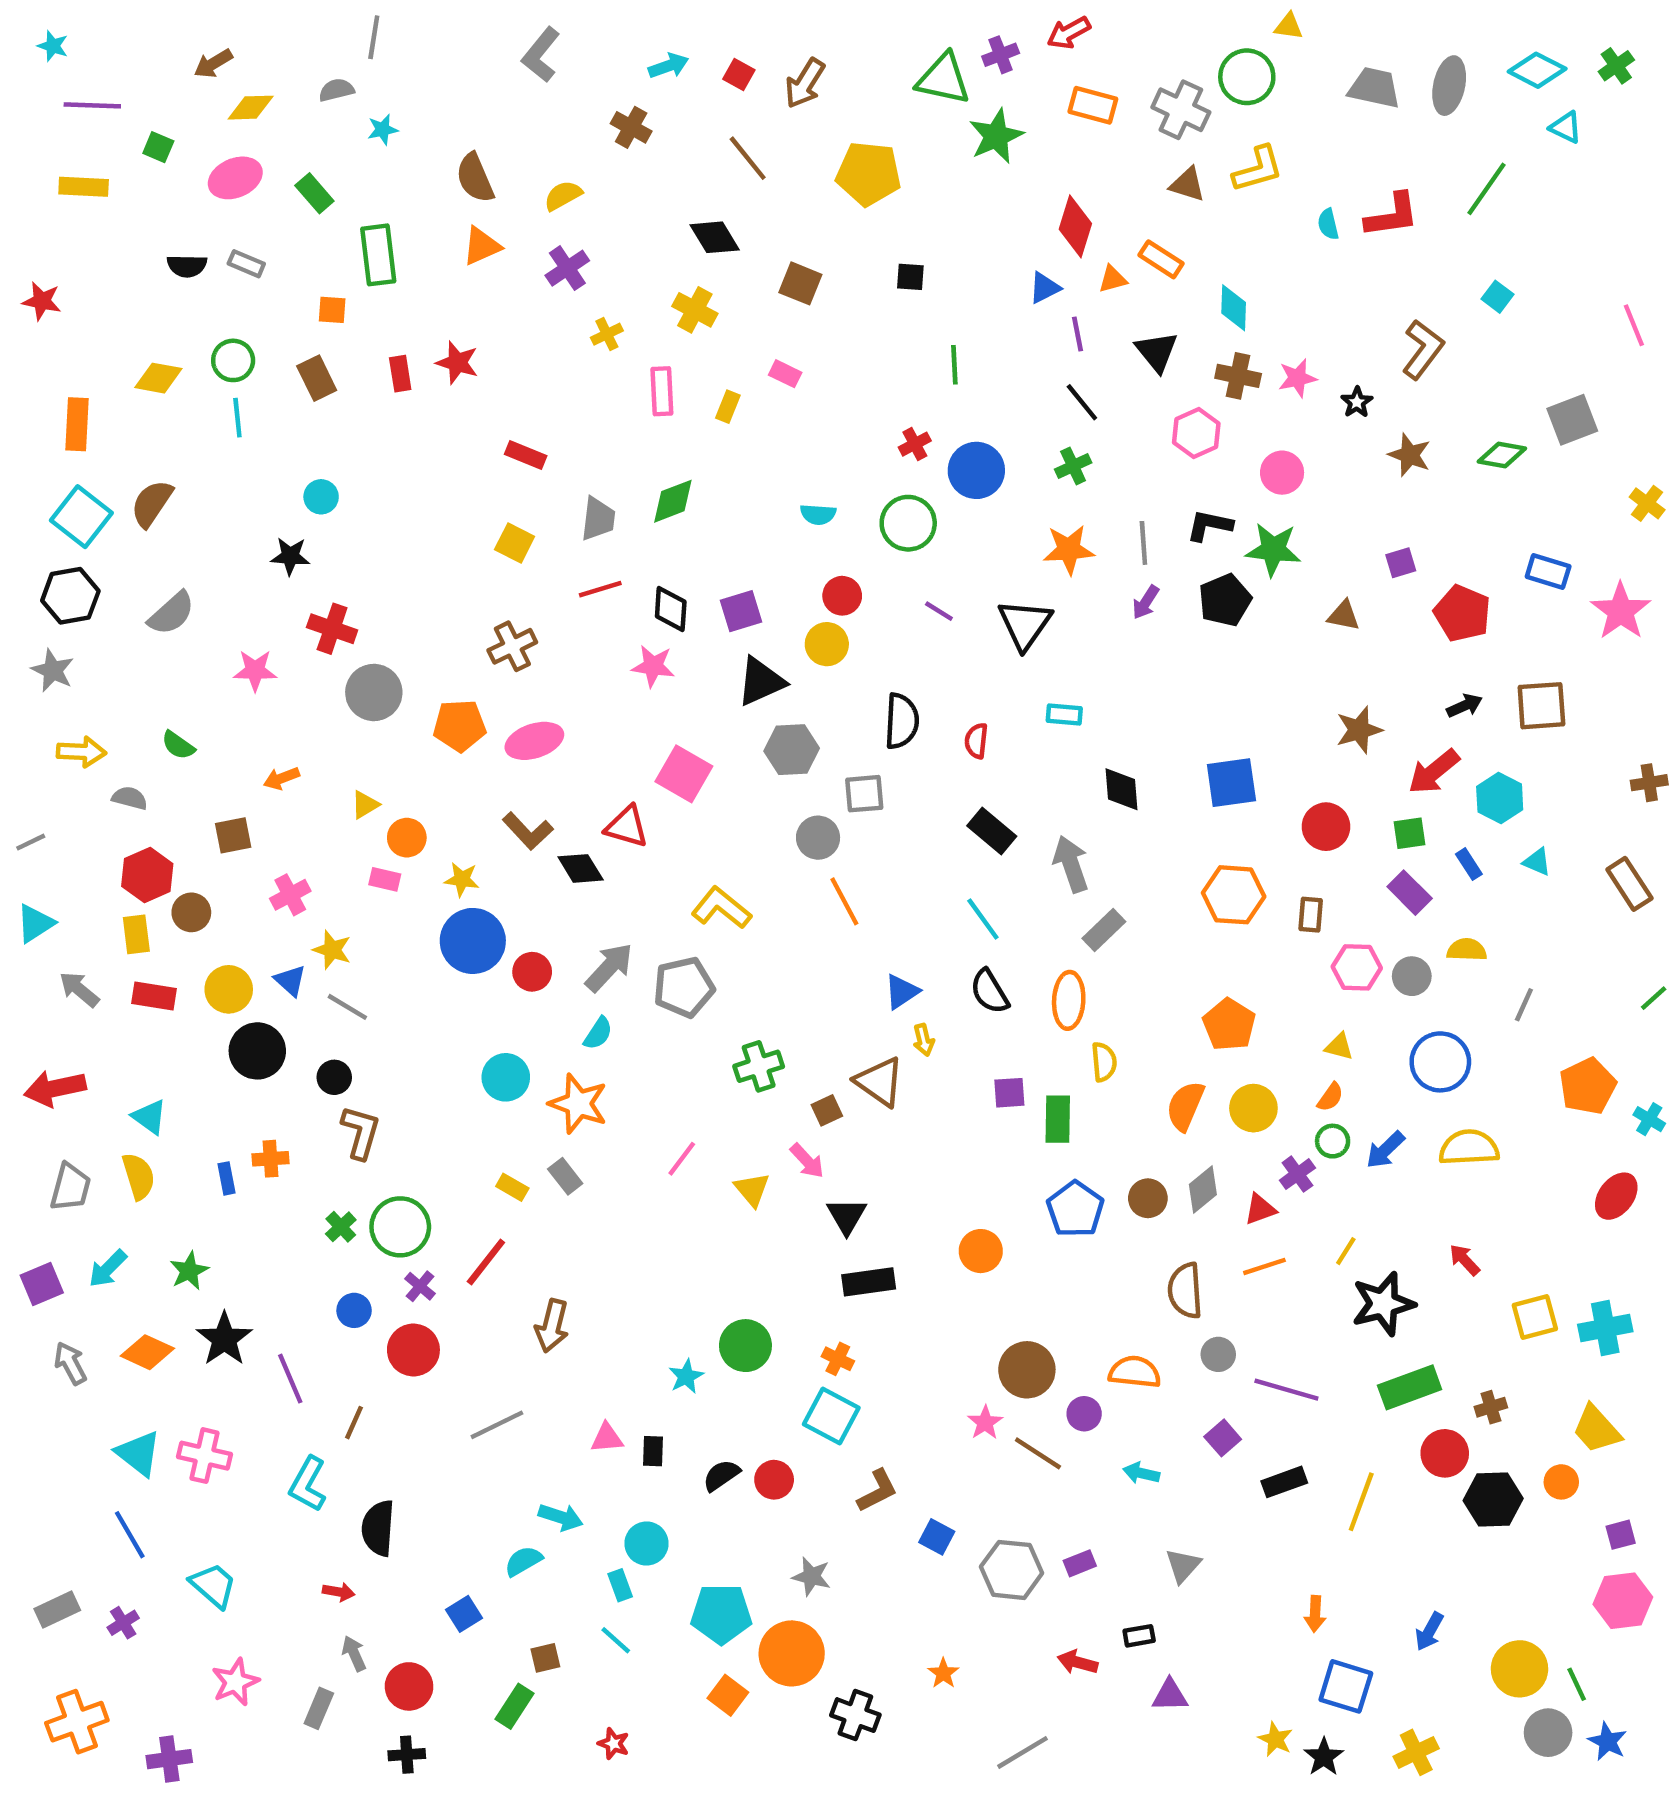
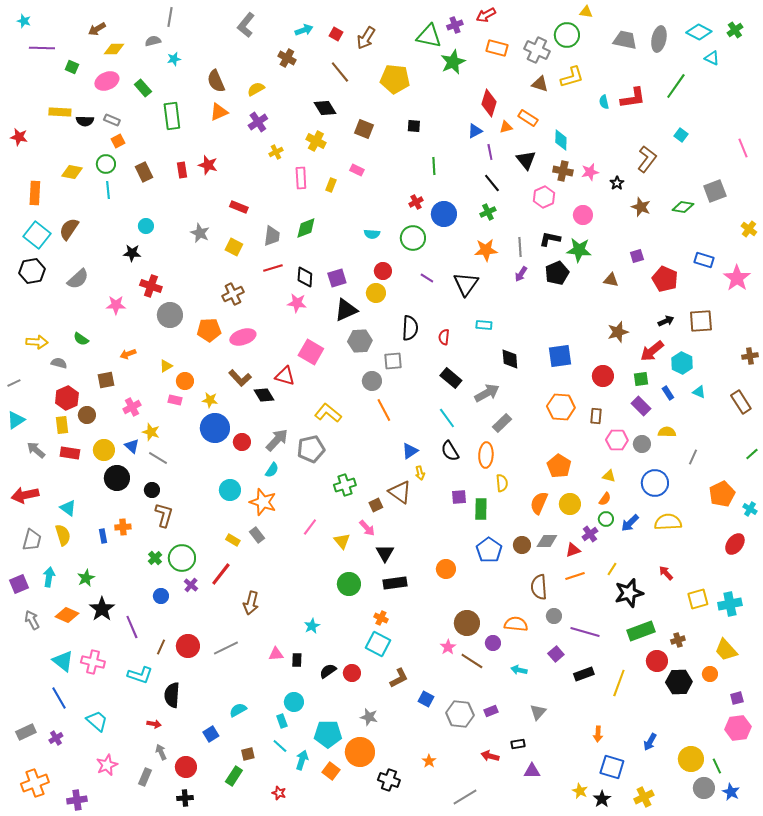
yellow rectangle: (84, 187) -> (60, 112), moved
orange square: (332, 310) -> (118, 141), moved, turned -32
gray star: (53, 671) -> (200, 233), moved
gray arrow: (1071, 864) -> (487, 393), turned 80
gray diamond: (1203, 1189) -> (547, 541), turned 40
cyan arrow: (108, 1269) -> (49, 577), turned 144
green circle: (745, 1346) -> (349, 584), moved
red circle: (413, 1350) -> (188, 646), moved
cyan L-shape: (308, 1484) -> (140, 675), turned -100
cyan arrow: (561, 1517) -> (302, 760), moved, turned -90

